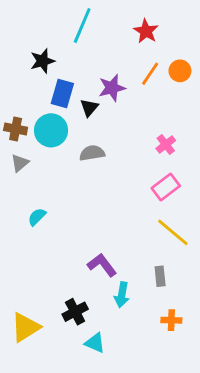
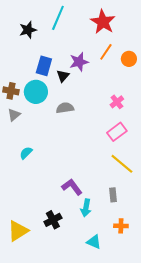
red star: (146, 31) -> (103, 22), size x1.4
black star: (43, 61) -> (28, 30), moved
orange circle: (180, 71) -> (129, 59), moved
cyan triangle: (95, 343) -> (94, 242), moved

